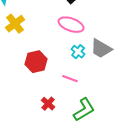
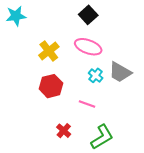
yellow cross: (15, 24) -> (49, 51), moved

